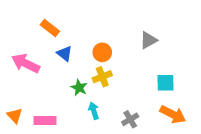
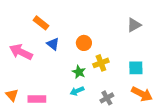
gray triangle: (148, 40) -> (134, 25), moved
yellow cross: (102, 77) -> (101, 63), moved
green star: (79, 88) -> (79, 72), moved
cyan arrow: (94, 111) -> (77, 91), turned -96

